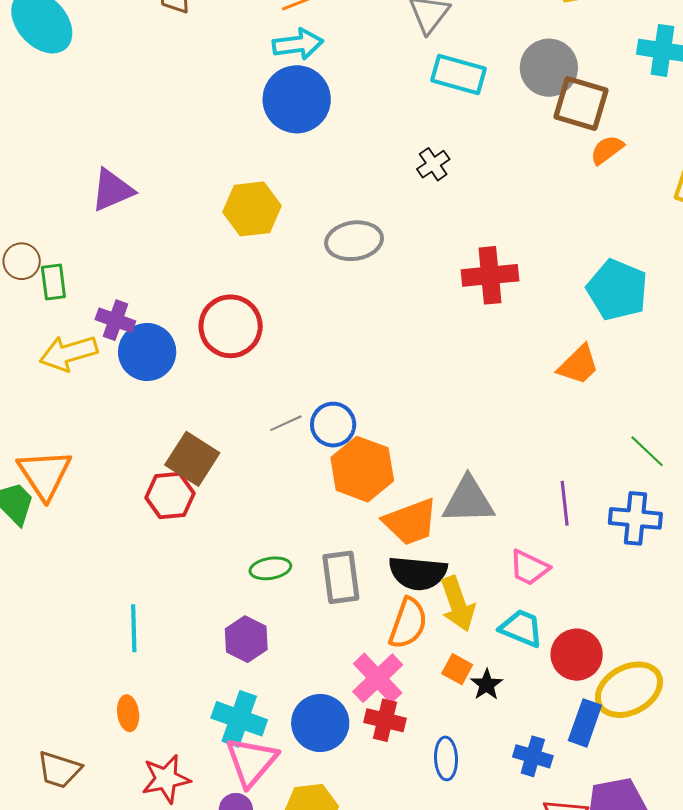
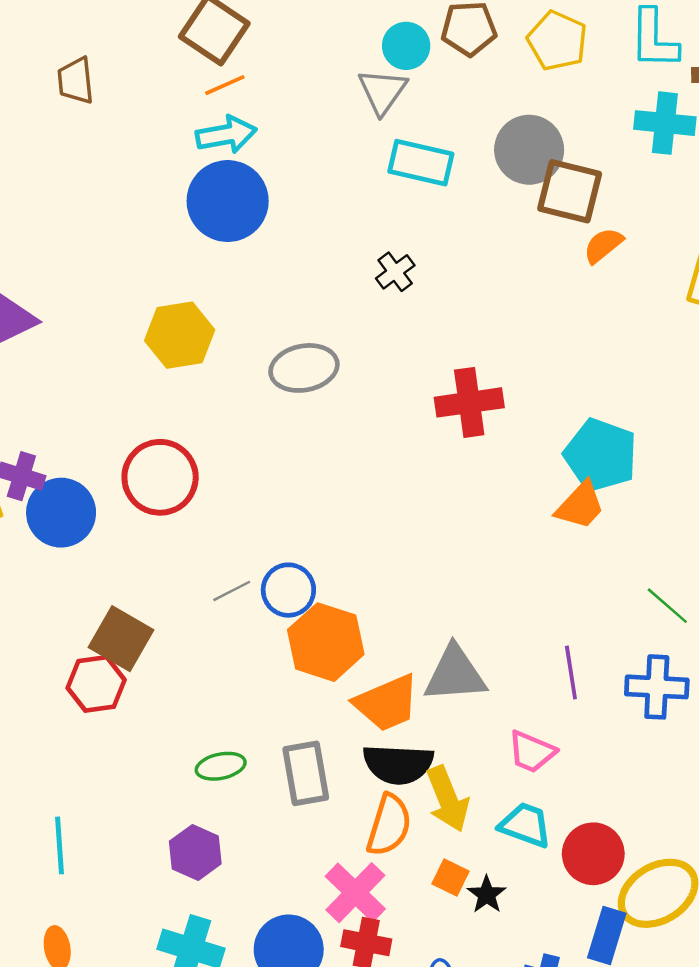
cyan pentagon: (617, 290) -> (601, 455), moved

